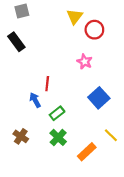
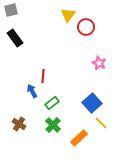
gray square: (22, 11) -> (11, 10), moved
pink star: (85, 62) -> (99, 63), moved
blue square: (99, 98) -> (92, 103), moved

